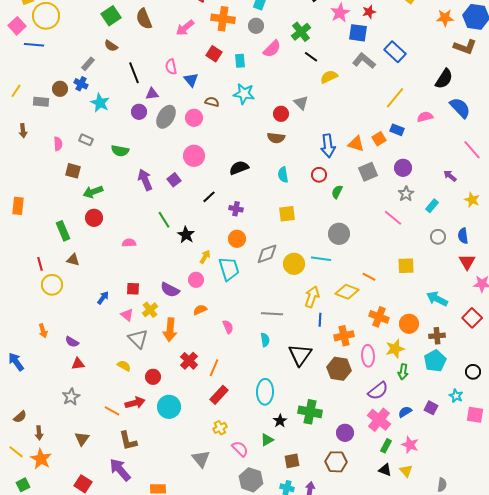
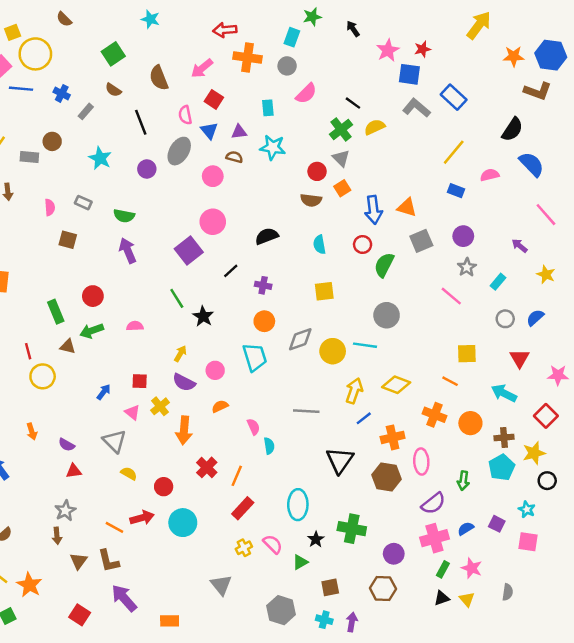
brown semicircle: (144, 19) -> (159, 78), moved
green cross: (301, 32) -> (341, 129), moved
red square: (214, 54) -> (214, 99), moved
blue cross: (81, 84) -> (62, 93), moved
purple triangle: (152, 94) -> (239, 132), moved
gray ellipse: (166, 117) -> (179, 151), moved
orange square: (379, 139) -> (342, 188), moved
purple arrow: (145, 180) -> (128, 251), moved
purple square: (174, 180) -> (189, 251), size x1.6
green arrow: (93, 192) -> (92, 331), moved
green semicircle: (337, 192) -> (384, 265), size x1.5
blue semicircle: (463, 236) -> (535, 318), turned 56
yellow arrow: (205, 257) -> (180, 354), moved
red triangle: (467, 262) -> (520, 358), moved
orange line: (369, 277) -> (450, 381), moved
blue line: (320, 320) -> (364, 418), turned 48
gray triangle: (138, 339) -> (114, 441), moved
cyan semicircle: (265, 340) -> (269, 446), moved
yellow star: (395, 349) -> (534, 453), moved
pink square: (475, 415) -> (528, 542), moved
pink cross: (379, 420) -> (434, 538), turned 35
brown arrow: (39, 433) -> (57, 536), moved
brown L-shape: (128, 441) -> (108, 561), moved
pink semicircle: (240, 449) -> (273, 544), moved
black triangle: (385, 470) -> (442, 598), turned -40
gray semicircle: (442, 485) -> (508, 592), moved

